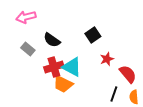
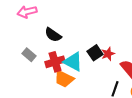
black square: (93, 35) -> (95, 53), moved
gray rectangle: (28, 49) -> (29, 55), moved

